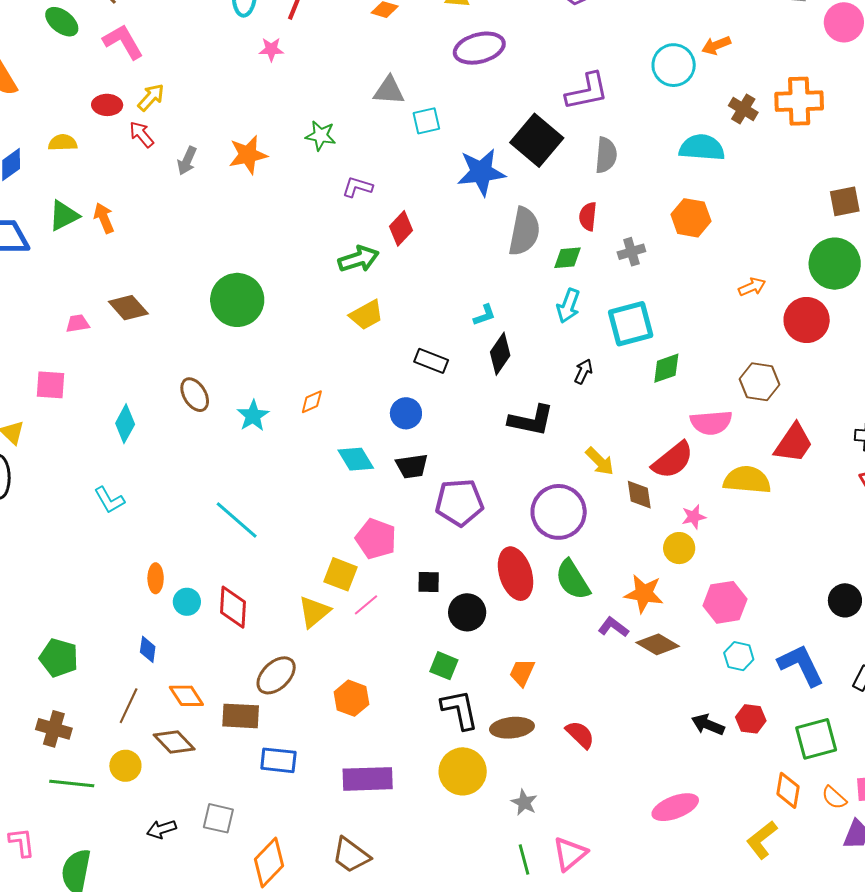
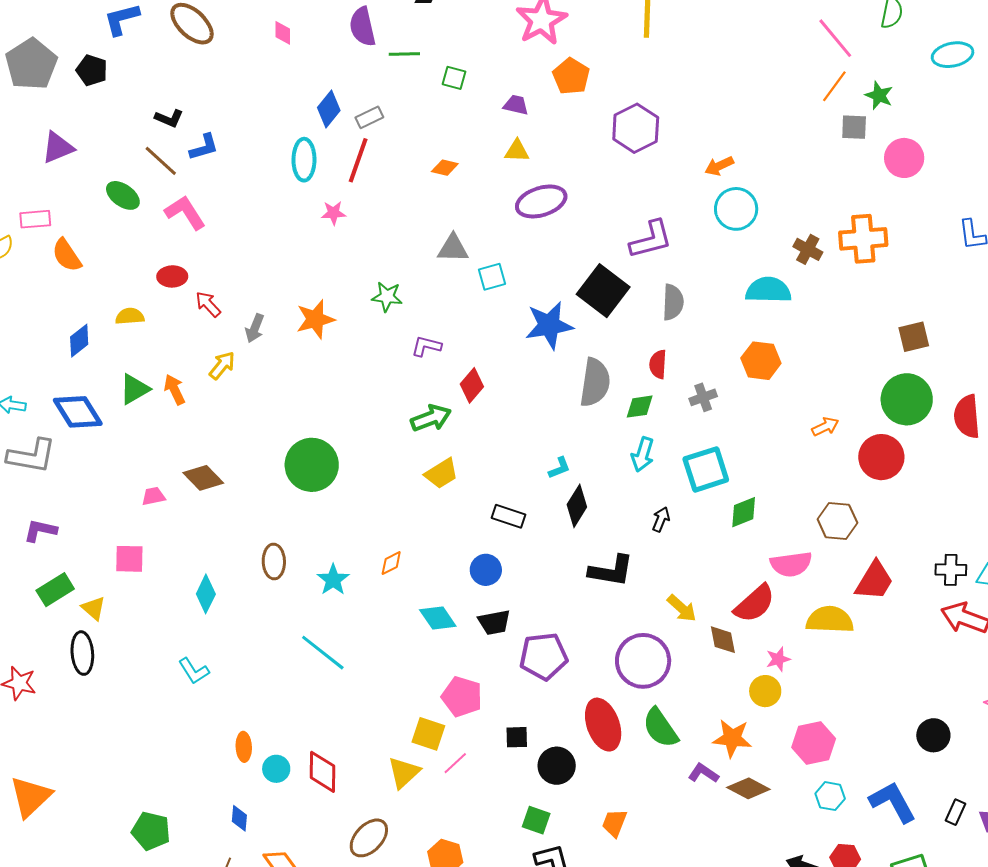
orange arrow: (716, 45) -> (719, 166), moved
yellow arrow: (151, 97) -> (222, 365), moved
brown ellipse: (195, 395) -> (274, 561), turned 32
cyan line: (237, 520) -> (323, 653), moved

